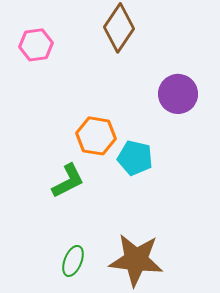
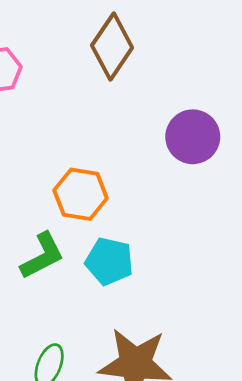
cyan pentagon: (135, 158) -> (109, 261), moved

